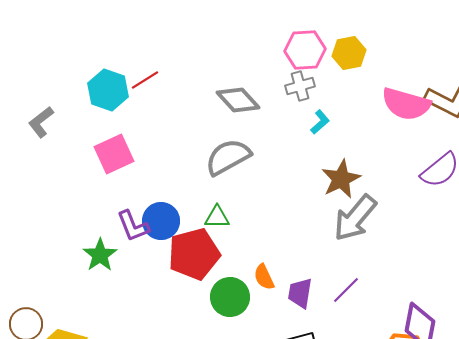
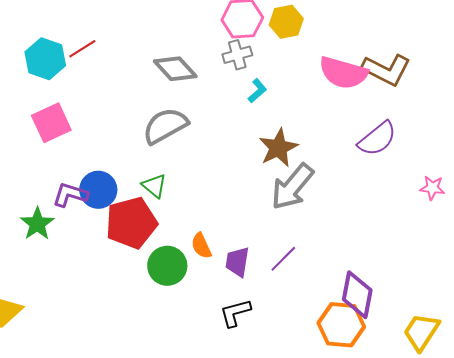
green triangle: (217, 217) -> (154, 186), turned 40
purple L-shape: (133, 226) -> (70, 195), turned 129

